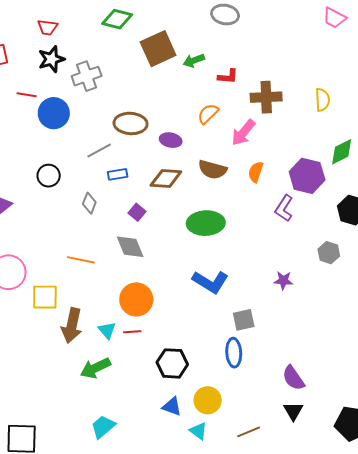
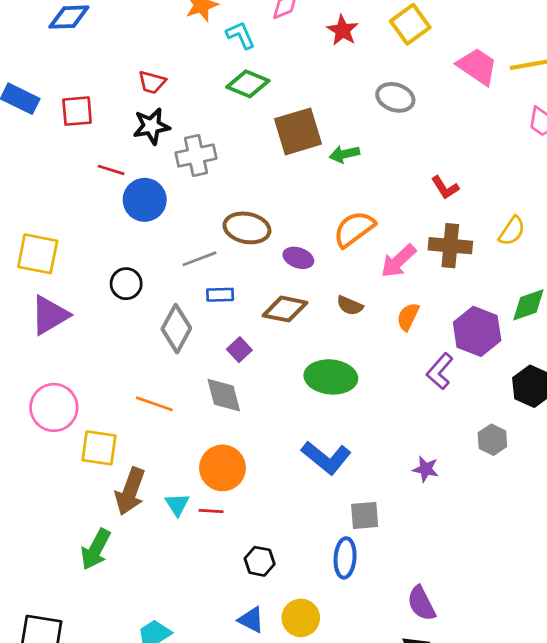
red L-shape: (228, 76) -> (445, 188), moved, turned 45
brown cross: (266, 97) -> (450, 246), moved
yellow semicircle: (322, 100) -> (512, 231), turned 30
orange semicircle: (208, 114) -> (354, 229), size x1.4
brown semicircle: (212, 170) -> (350, 306), size x0.7
gray diamond: (89, 203) -> (176, 329), size x1.6
black hexagon: (172, 363) -> (260, 561), size x0.7
green arrow: (95, 368) -> (96, 549), moved, turned -44

